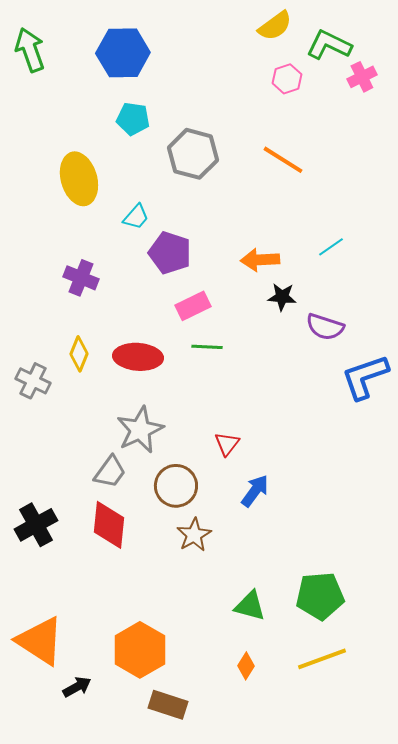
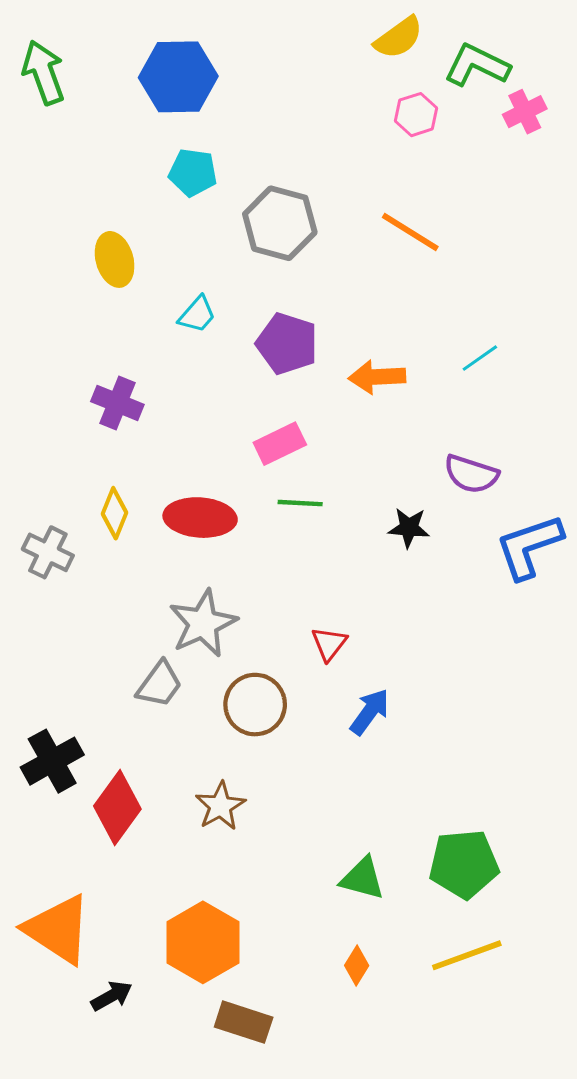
yellow ellipse: (79, 179) -> (115, 259), size x0.7
purple pentagon: (170, 253) -> (287, 344), moved
black star: (282, 297) -> (409, 528), moved
red diamond: (109, 525) -> (117, 807), moved, turned 30
brown star: (194, 535) -> (220, 806), moved

